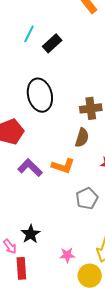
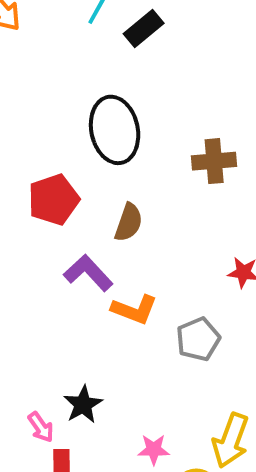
brown semicircle: (82, 138) -> (129, 222), moved
orange L-shape: (63, 166) -> (134, 310), moved

